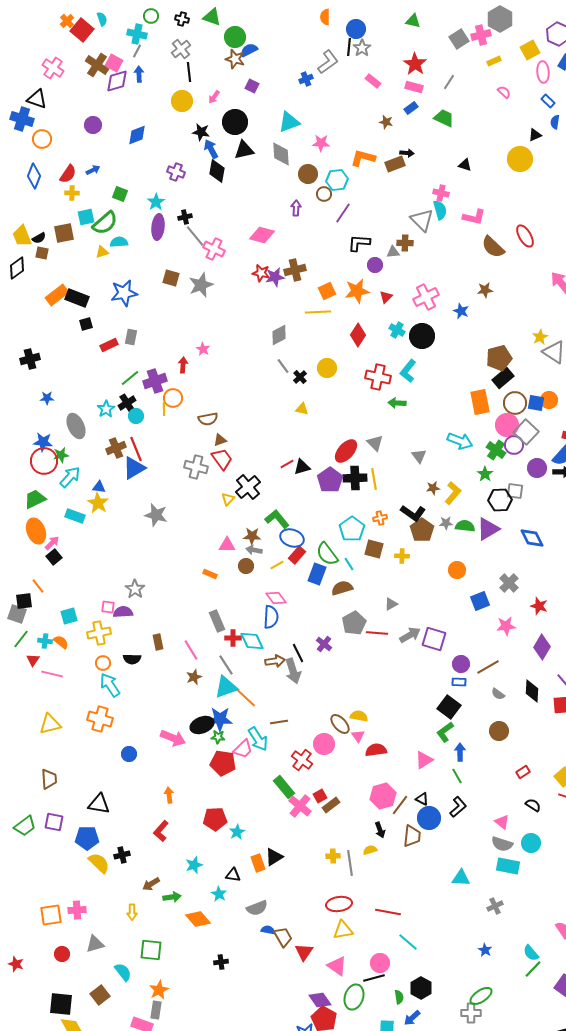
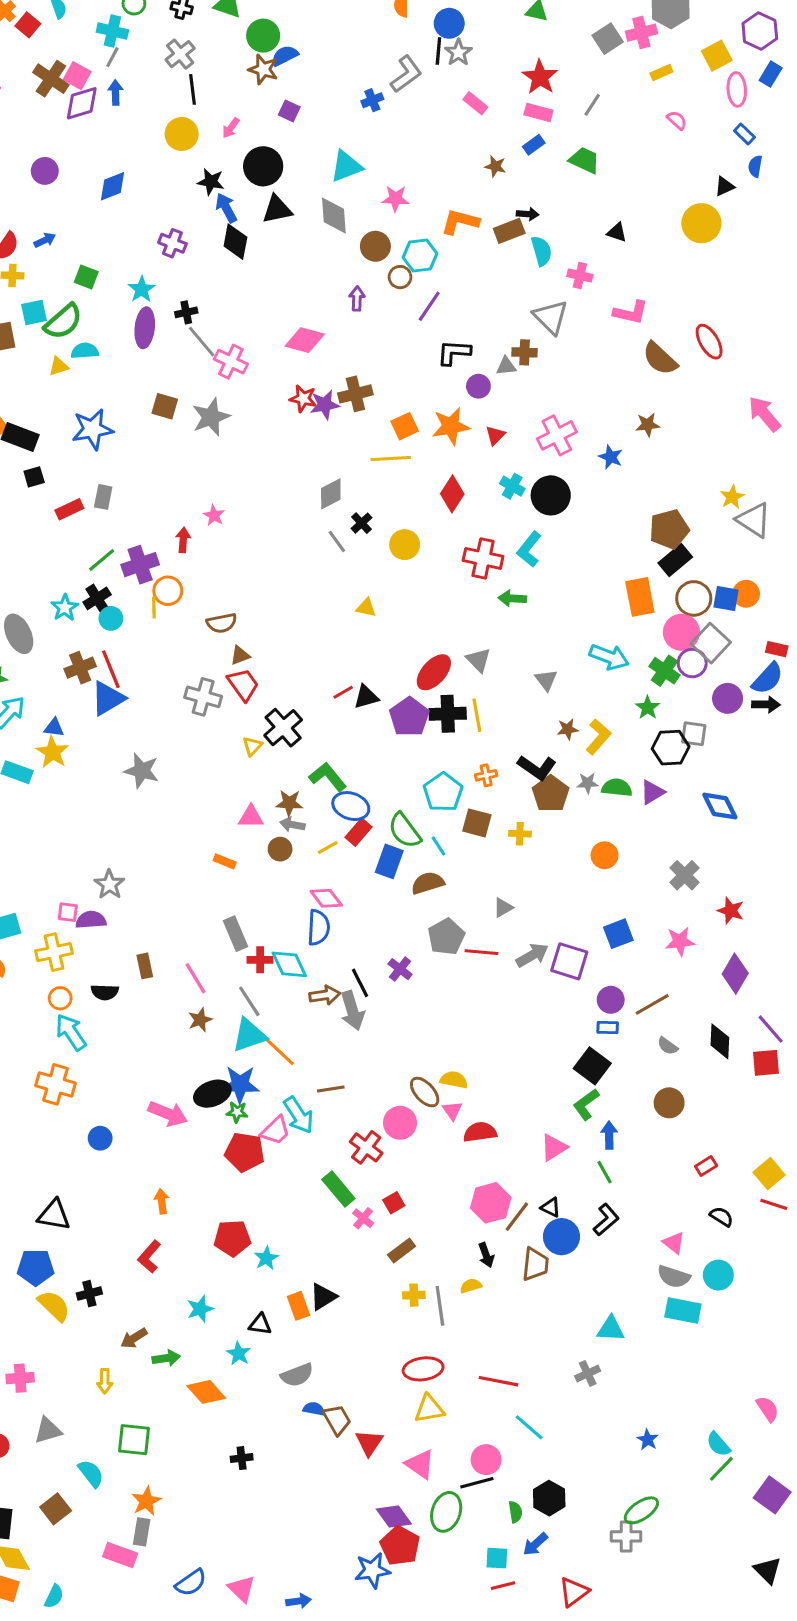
red square: (82, 30) -> (28, 25), size x0.7
cyan semicircle: (440, 210) -> (541, 251), moved
black cross: (300, 377) -> (362, 523), moved
purple triangle: (488, 529) -> (652, 792), size x0.7
blue square: (480, 601) -> (618, 934), moved
brown rectangle: (331, 805) -> (402, 1250), moved
pink cross: (300, 806) -> (363, 1218), size x0.6
gray cross: (495, 906) -> (588, 1373), moved

